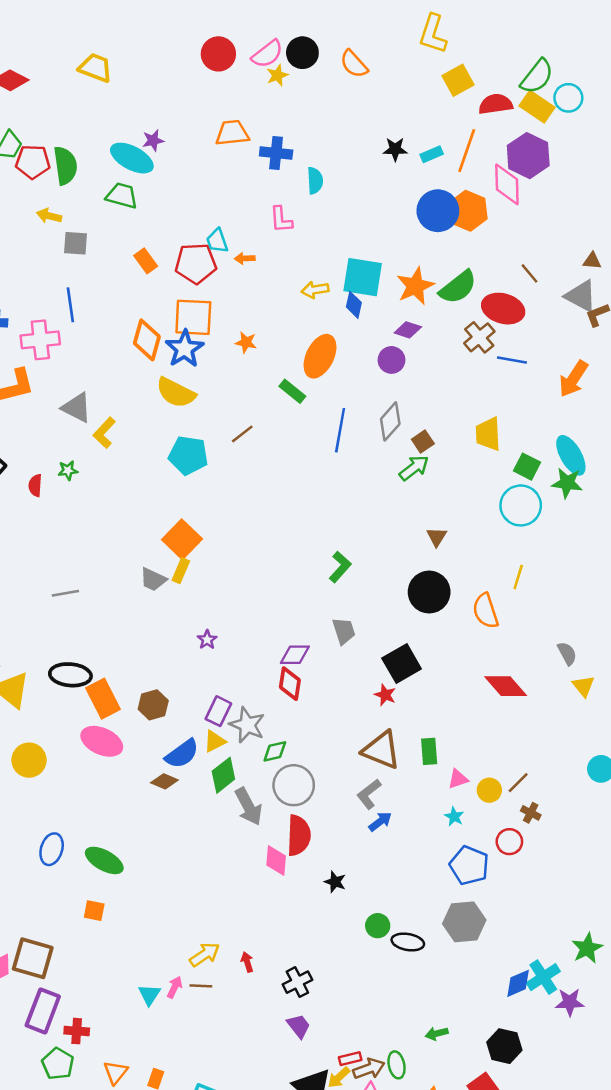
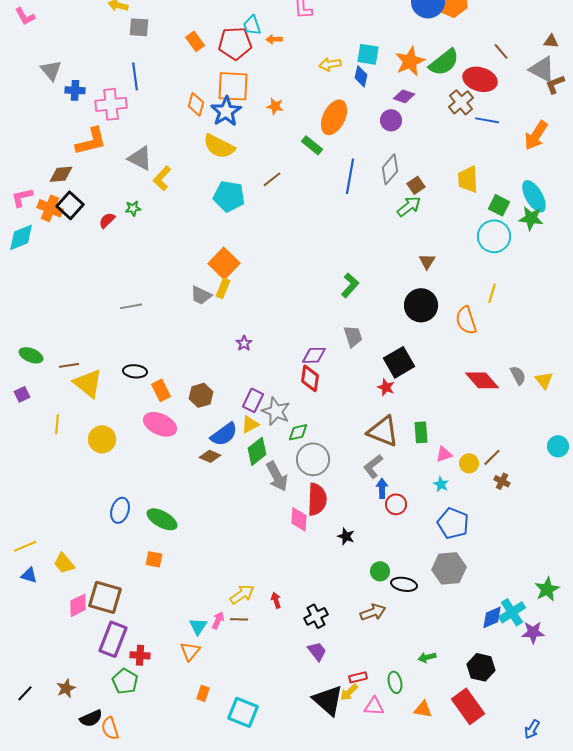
cyan square: (363, 277) -> (368, 54), size x0.7
orange diamond: (147, 340) -> (196, 104), size x0.7
red semicircle: (35, 485) -> (107, 220), turned 42
gray semicircle: (567, 653) -> (518, 375), moved
black ellipse: (70, 675) -> (135, 371), size x0.7
orange rectangle: (103, 699) -> (161, 390), size x0.7
blue arrow: (380, 822) -> (382, 488), turned -54
red circle: (509, 842) -> (396, 504), moved
brown arrow: (369, 1069) -> (373, 612), moved
orange triangle: (116, 1072) -> (190, 651), moved

